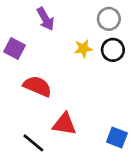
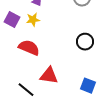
yellow star: (83, 49) -> (33, 20), moved
black circle: (113, 50) -> (85, 42), moved

